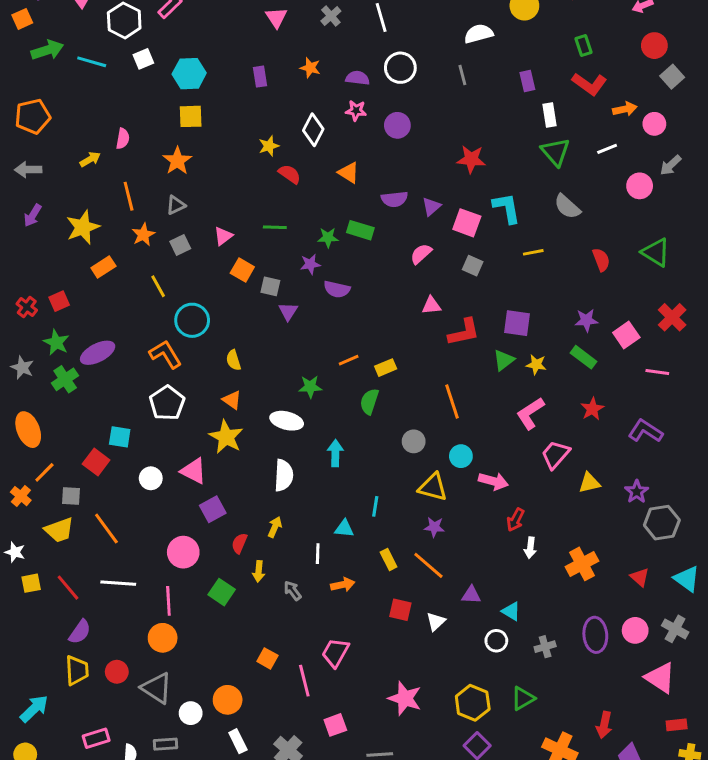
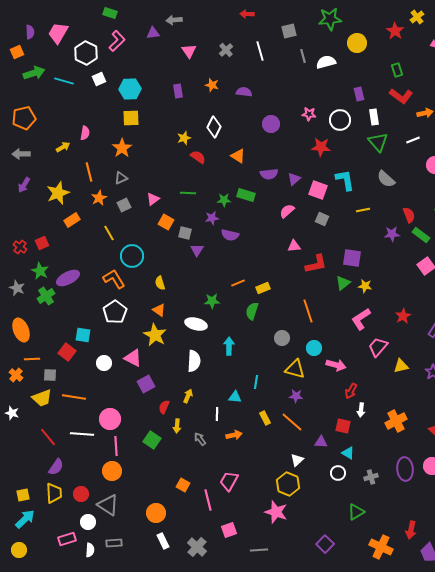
white circle: (400, 68) -> (340, 120), moved
gray line: (462, 75) -> (303, 56), moved
pink star: (356, 111) -> (309, 114), moved
purple star: (586, 320) -> (392, 234), moved
green rectangle: (583, 357) -> (421, 235), moved
orange line: (44, 472) -> (32, 359), turned 42
orange line: (106, 529) -> (74, 397), turned -45
pink circle: (183, 552) -> (110, 419), moved
yellow square: (31, 583) -> (23, 495), moved
red square: (400, 610) -> (343, 426), moved
yellow hexagon: (473, 703) -> (288, 484), moved
white circle: (191, 713) -> (88, 522), moved

